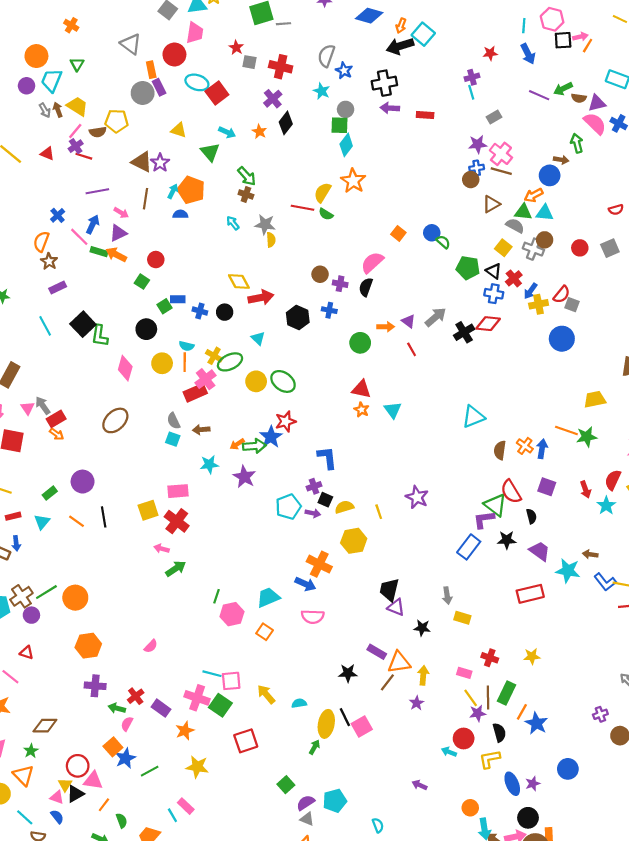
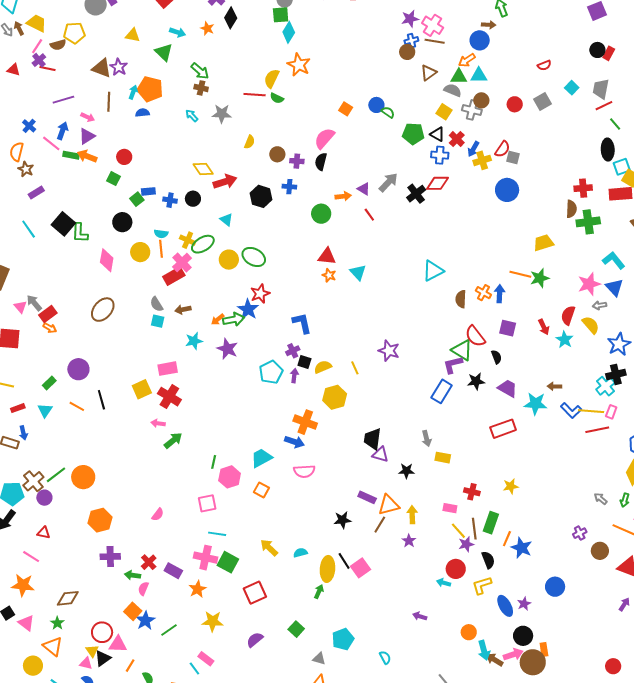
yellow semicircle: (271, 240) -> (250, 142), moved, turned 32
purple arrow: (313, 513) -> (294, 376), turned -88
pink square: (231, 681) -> (207, 503), moved
purple semicircle: (306, 803) -> (255, 640), moved

